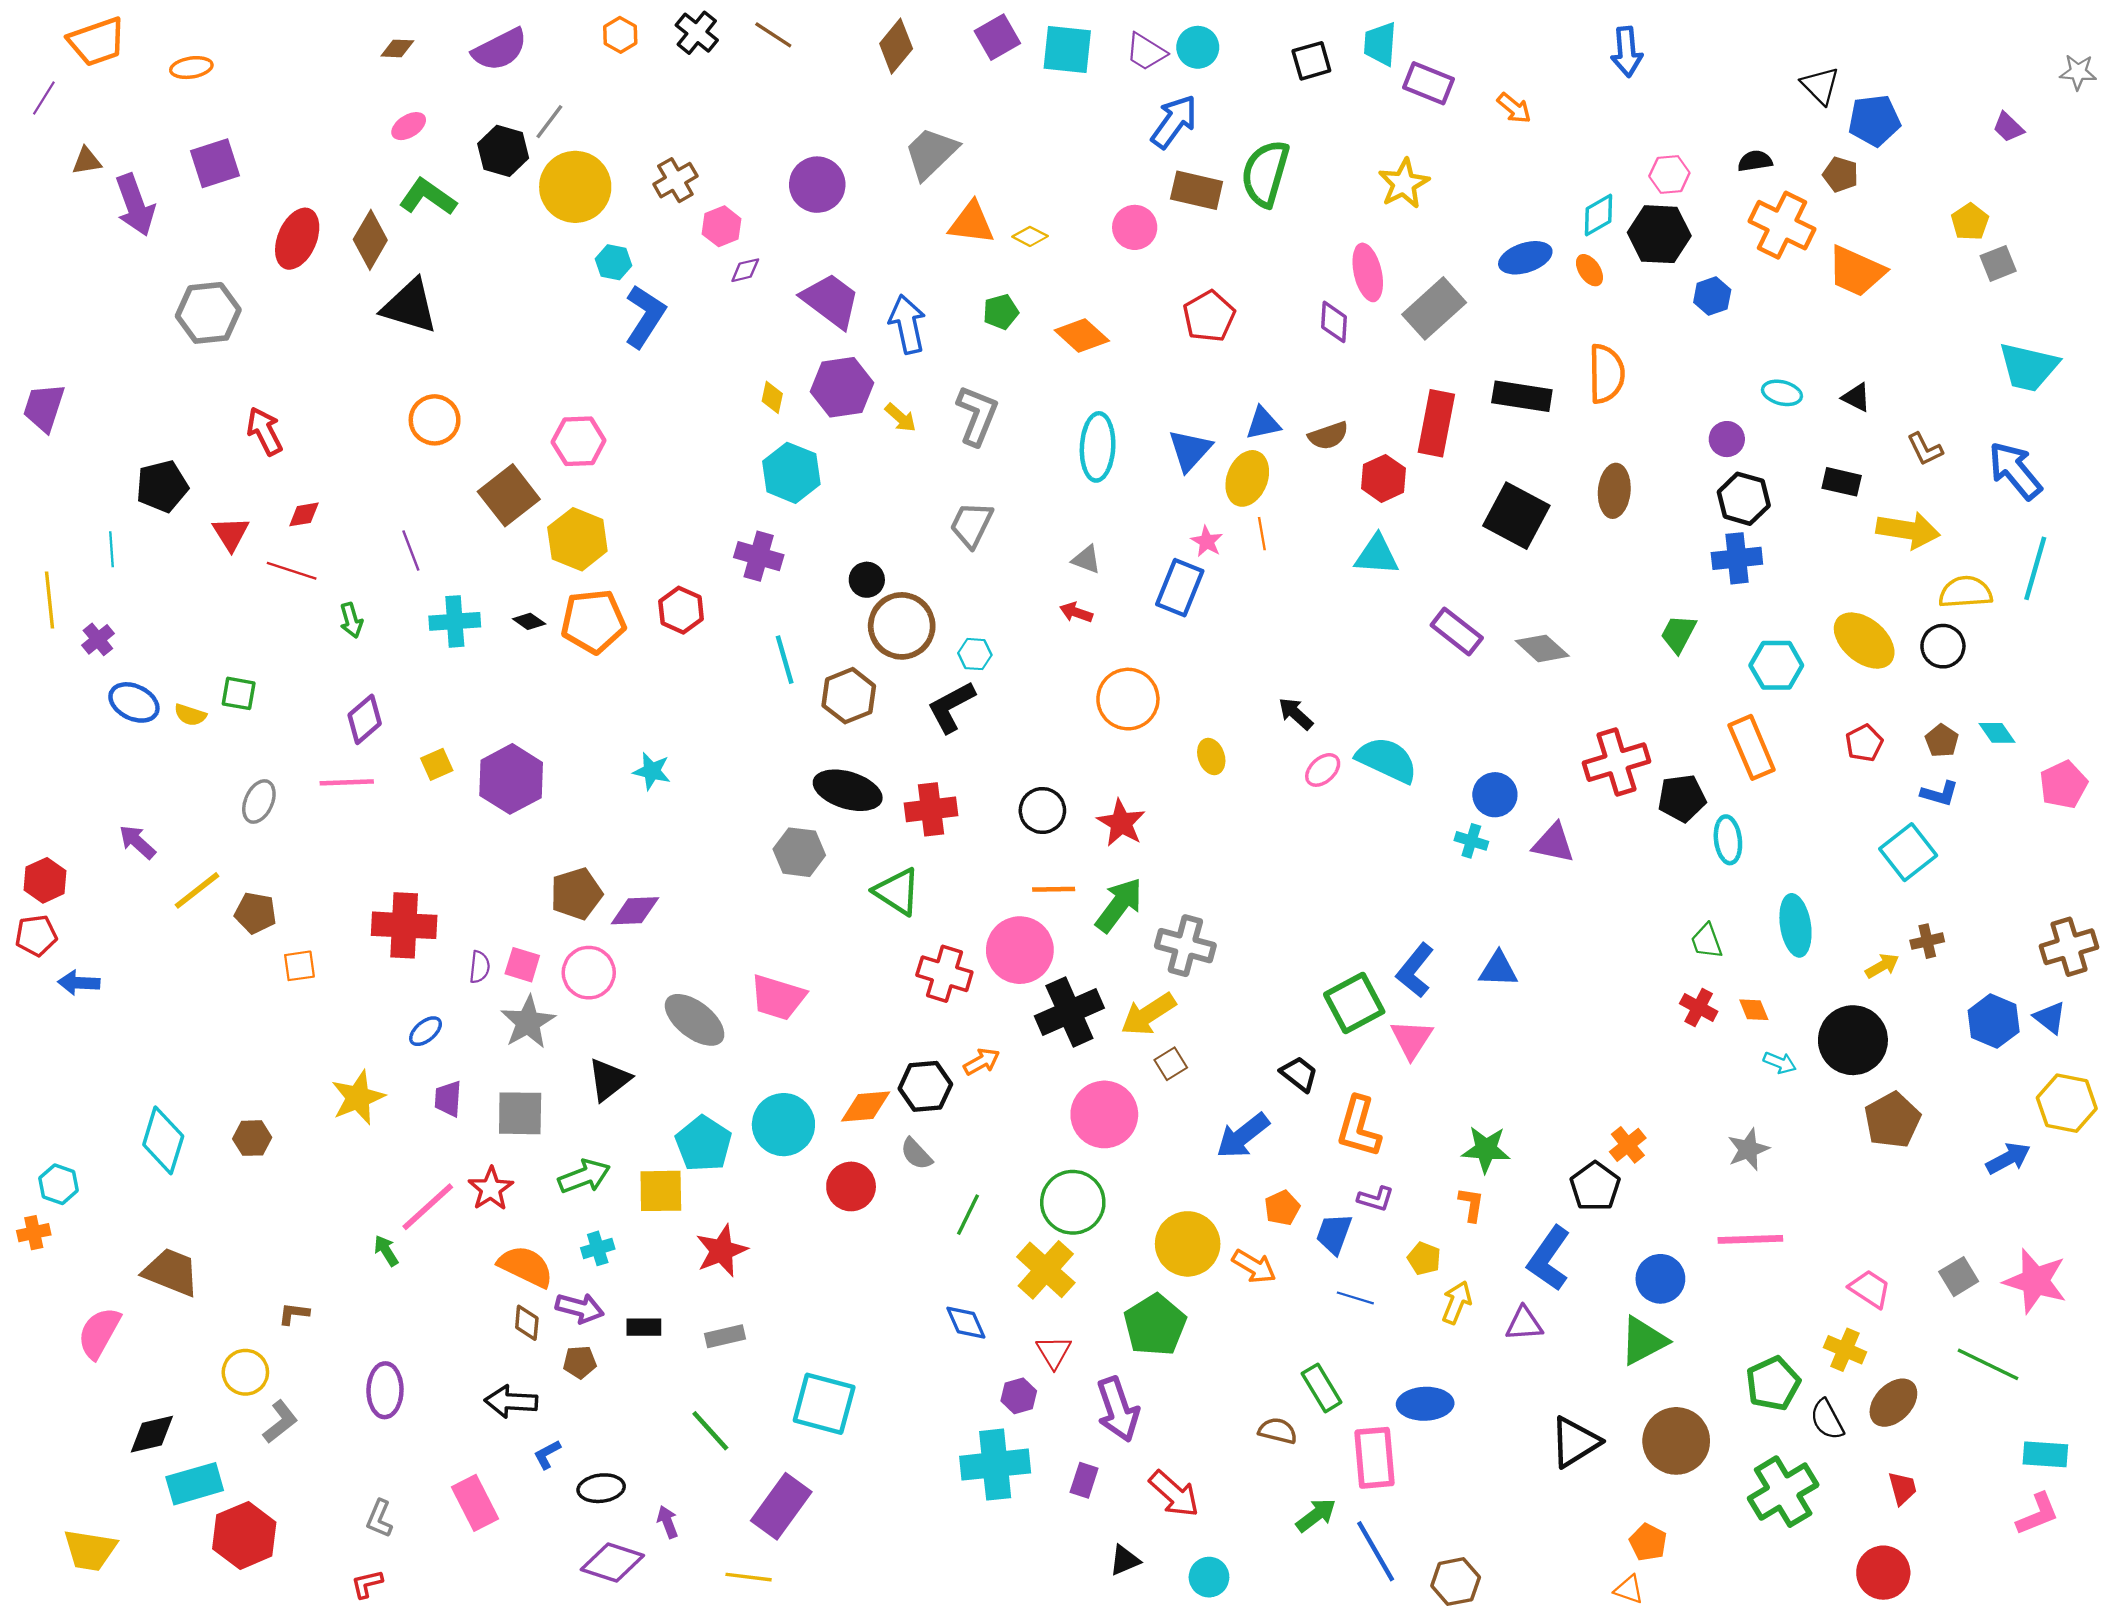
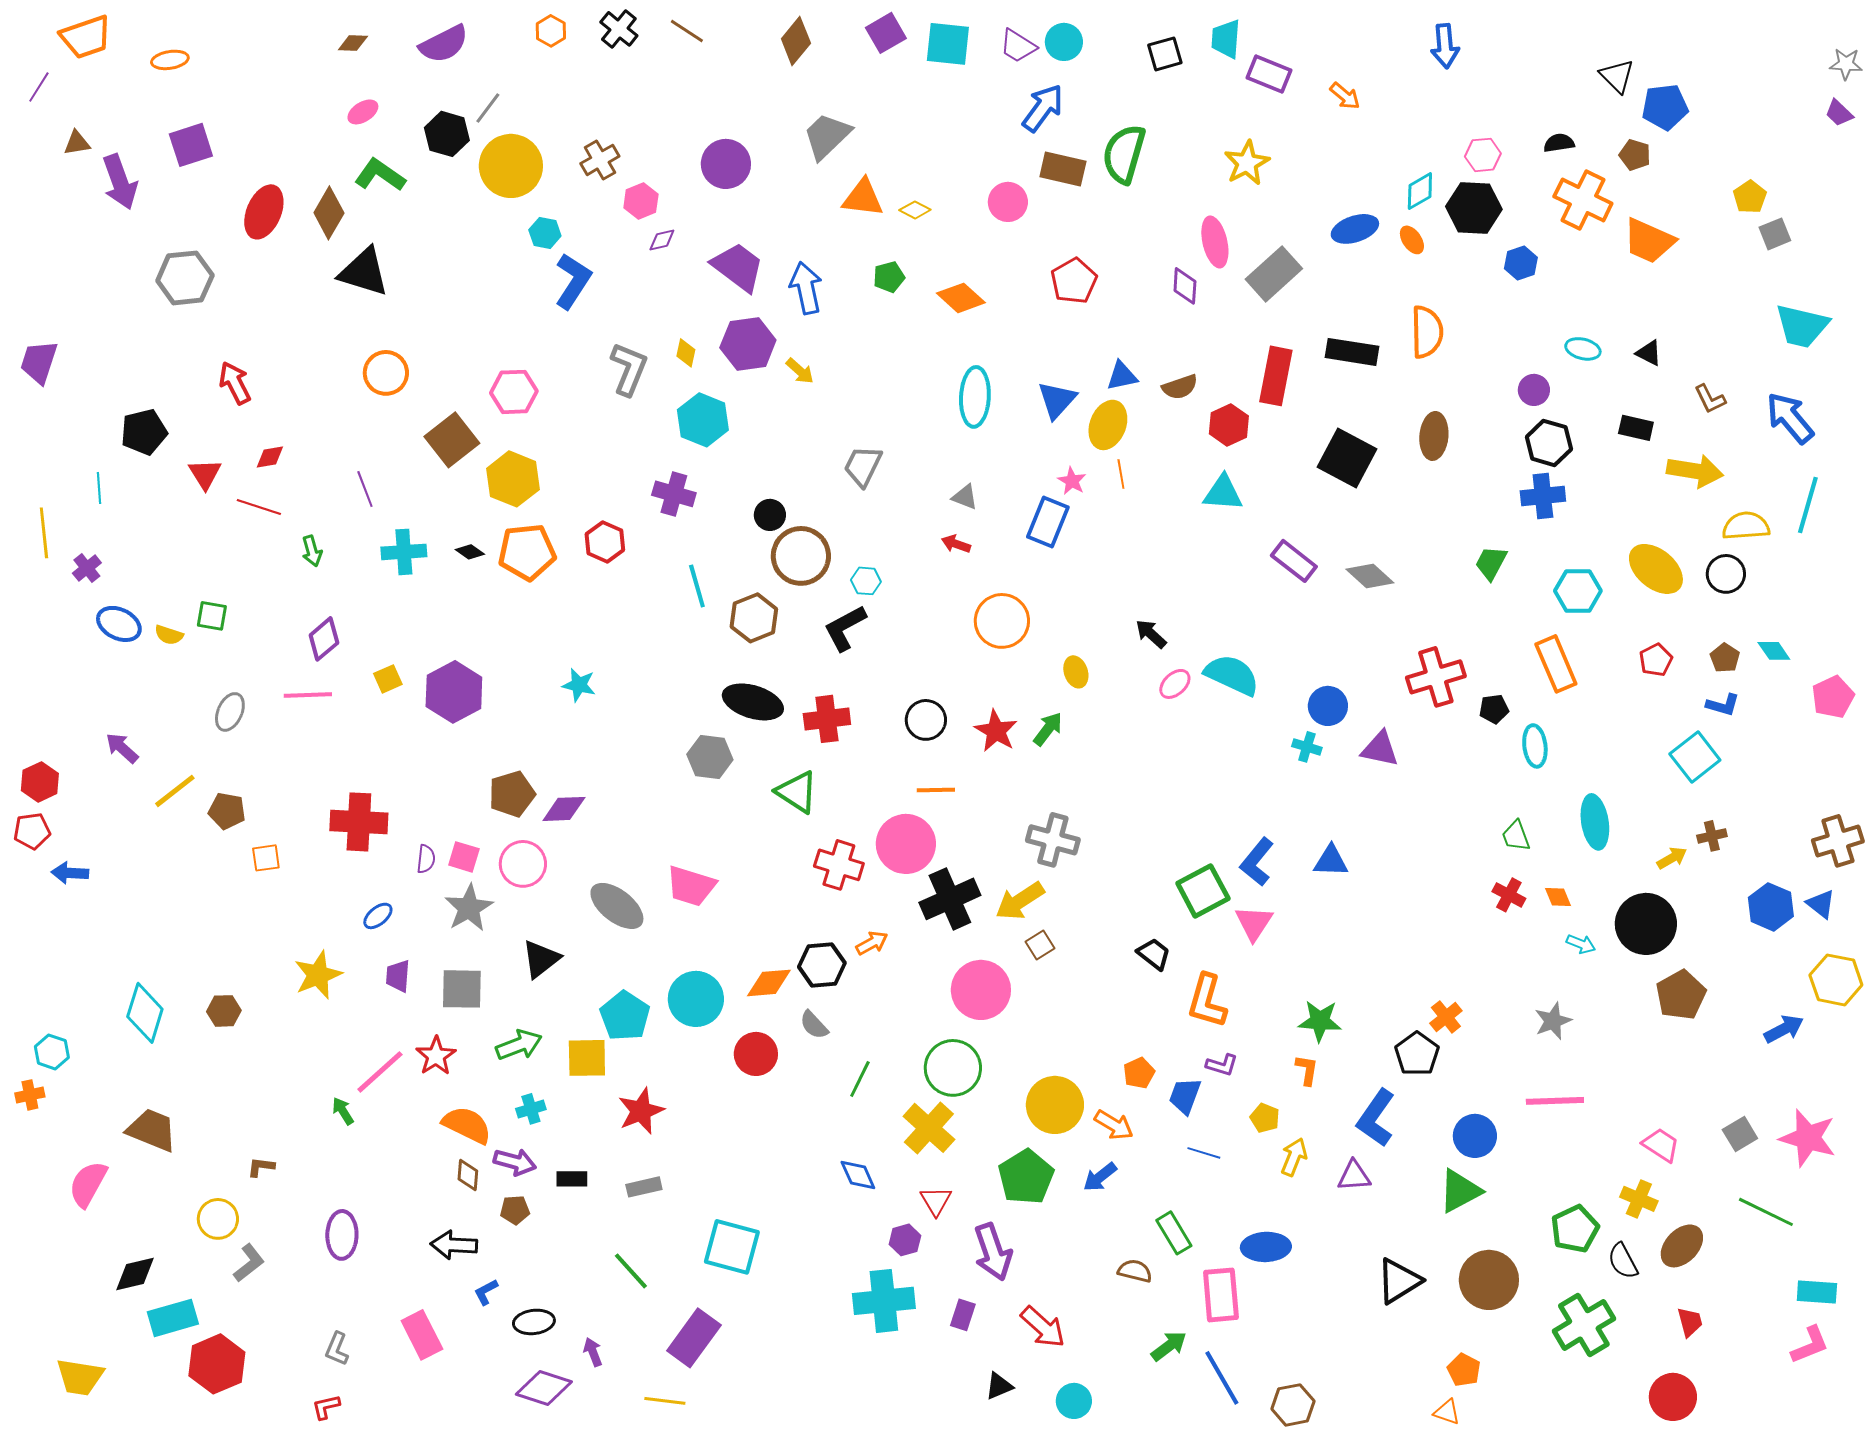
purple trapezoid: (2008, 127) -> (1839, 113), moved
gray L-shape: (977, 415) -> (629, 369), moved
black pentagon: (1682, 798) -> (1494, 709), size x0.7
green arrow: (1119, 905) -> (1048, 729), moved, size x0.7
blue arrow: (1243, 1136) -> (1100, 1177), moved, size x0.7

